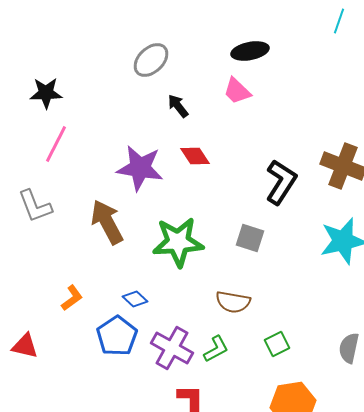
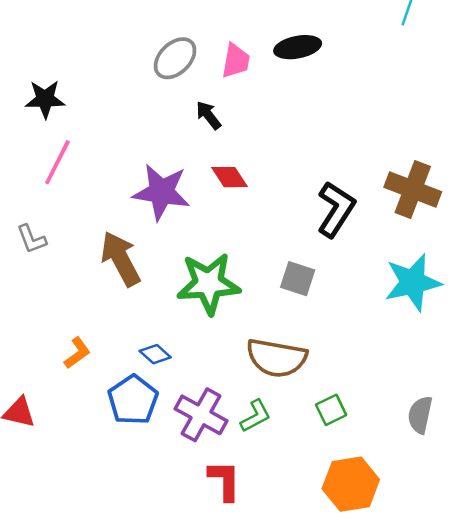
pink trapezoid: (237, 91) -> (236, 61), moved, turned -124
gray L-shape: (35, 206) -> (31, 239), size x0.7
brown semicircle: (233, 302) -> (277, 358), size x1.4

